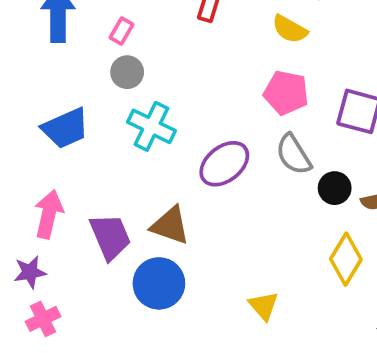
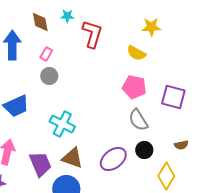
cyan cross: (151, 126) -> (62, 124), moved
purple ellipse: (224, 164) -> (113, 159), moved
black circle: (335, 188) -> (144, 150), moved

